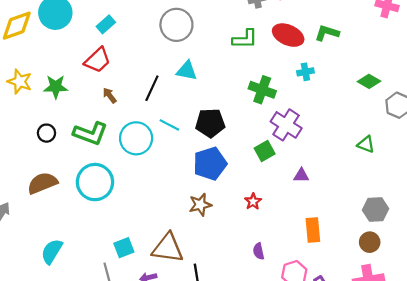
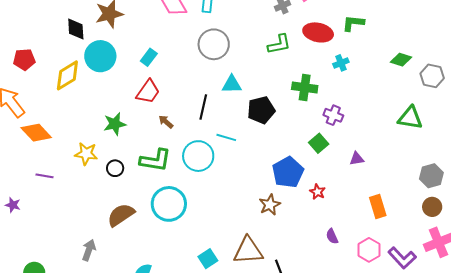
yellow star: (20, 82) -> (86, 154), moved
black pentagon: (210, 123) -> (261, 110), moved
purple cross: (286, 125) -> (333, 115), size x0.7
green triangle: (366, 144) -> (410, 118), size x1.5
blue pentagon: (210, 164) -> (288, 172), moved

